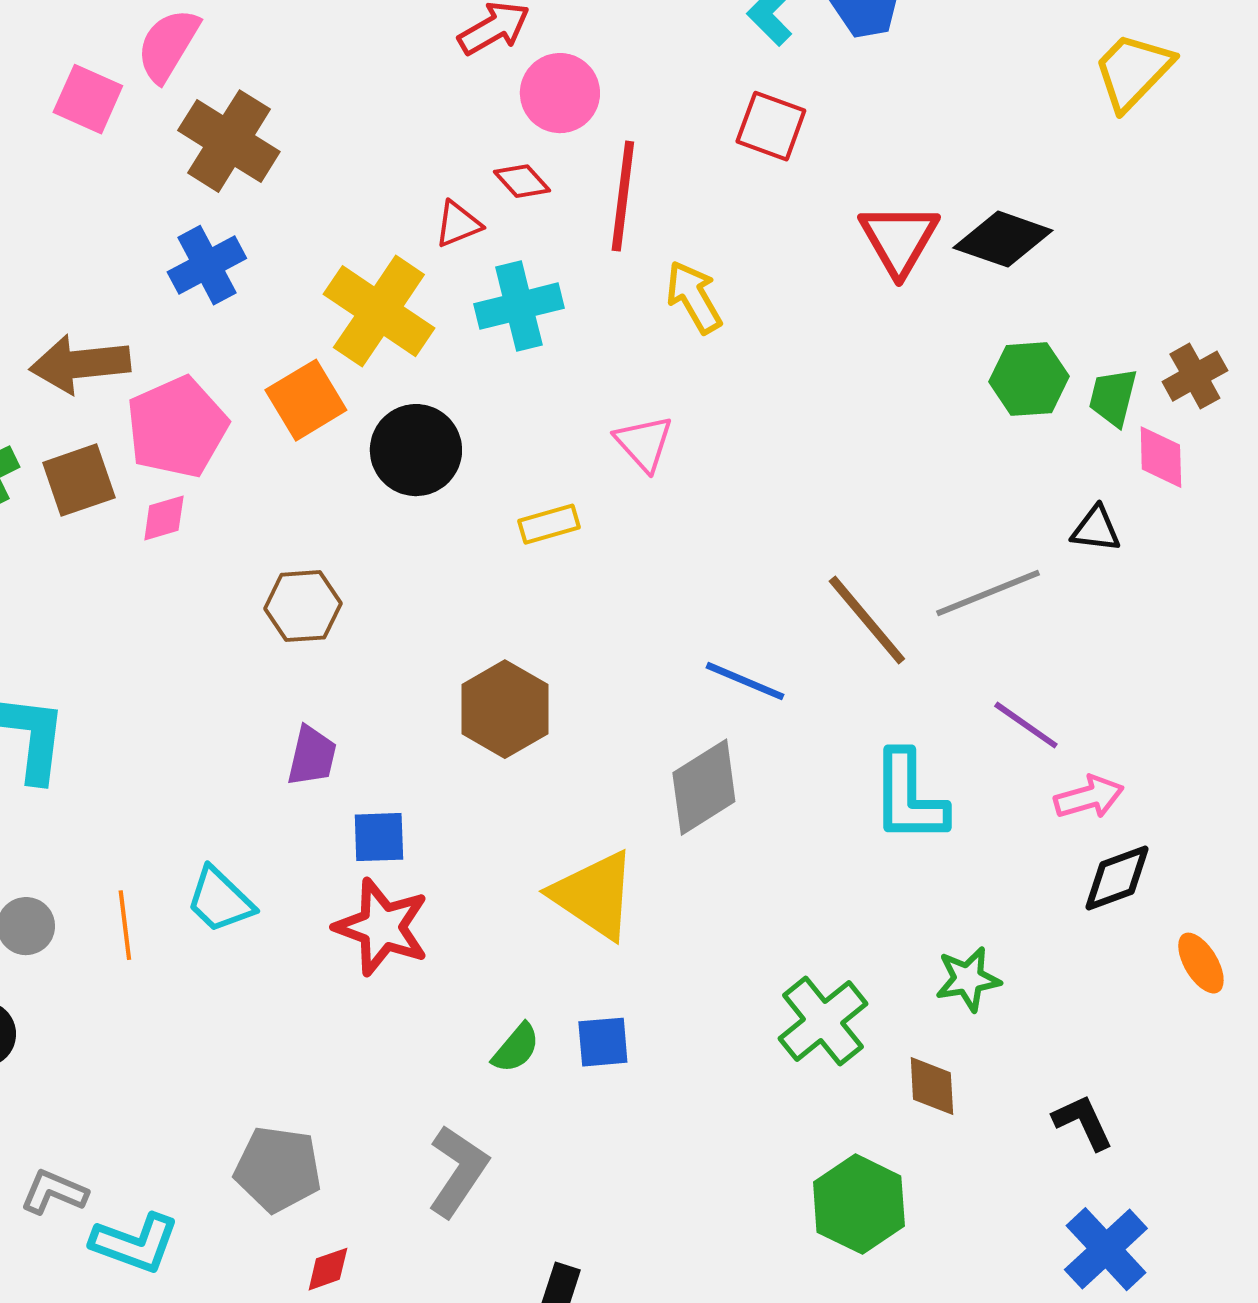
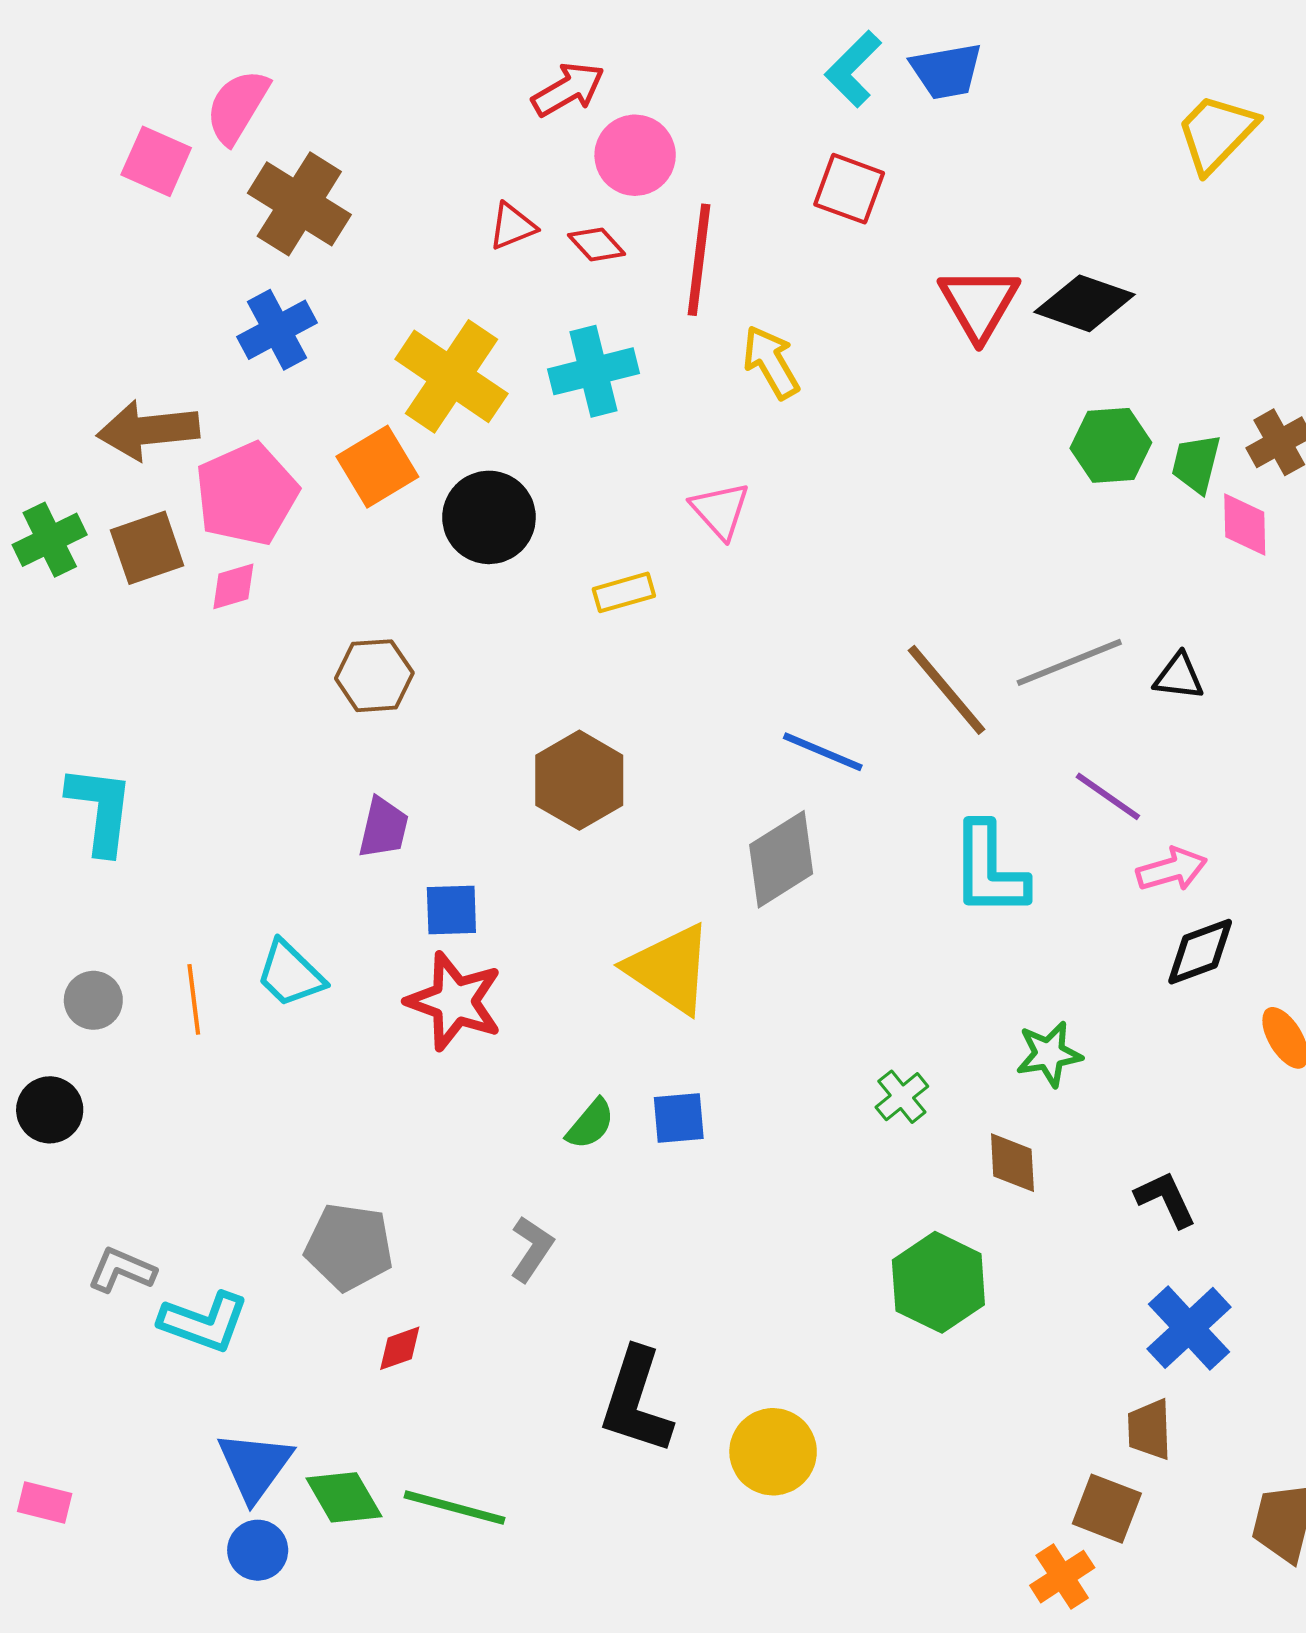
red triangle: (458, 224) -> (512, 226), moved
black triangle: (1096, 529) -> (1179, 677), moved
green cross: (823, 1021) -> (902, 1097), size x0.6
gray L-shape: (458, 1171) -> (532, 1249), size x0.7

